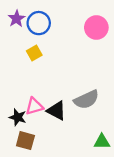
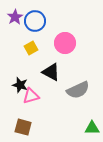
pink circle: (96, 27) -> (65, 43), moved
black triangle: (56, 111) -> (51, 72), moved
black star: (18, 117) -> (20, 85), moved

